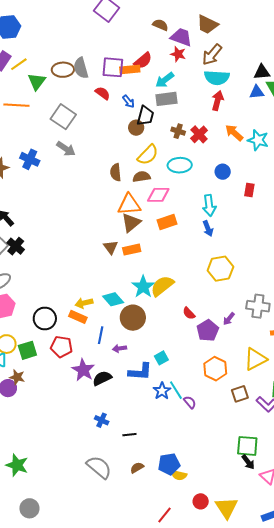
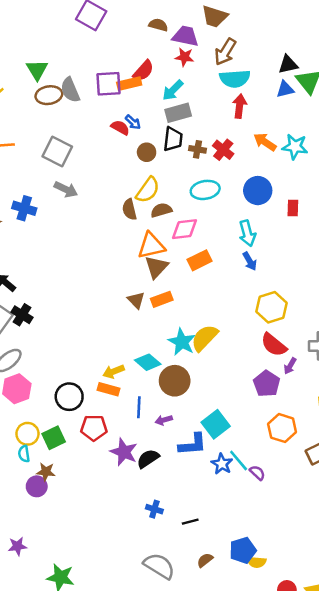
green triangle: (37, 81) -> (37, 70), moved
red semicircle: (103, 93) -> (120, 128), moved
black trapezoid: (145, 116) -> (173, 139), moved
yellow semicircle: (148, 155) -> (148, 190), moved
blue circle: (223, 172) -> (258, 191), size x1.5
red semicircle: (189, 313) -> (274, 345), moved, size x1.6
cyan square: (161, 358) -> (216, 424), size x1.6

